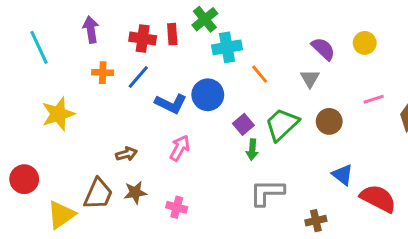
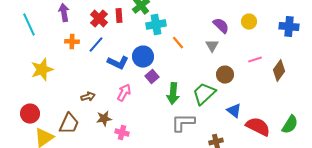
red cross: (143, 38) -> (99, 19), turned 36
purple square: (243, 124) -> (152, 77), moved
green trapezoid: (282, 124) -> (204, 94), moved
green arrow: (252, 150) -> (173, 94), size x1.5
red circle: (24, 179) -> (30, 114), moved
brown star: (135, 192) -> (104, 119), moved

